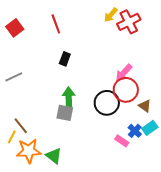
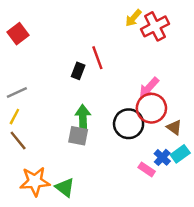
red line: (56, 24) -> (97, 58), moved
brown line: (21, 126) -> (18, 141), moved
yellow line: (12, 137) -> (14, 117), moved

